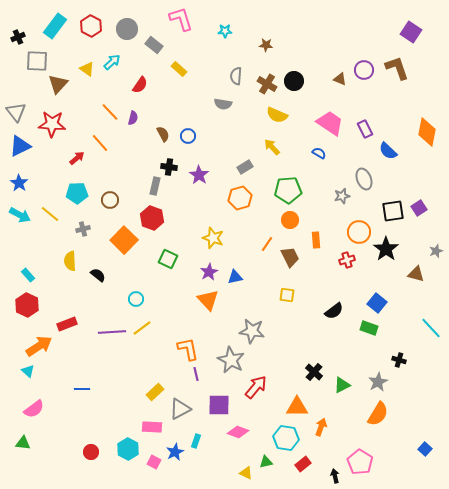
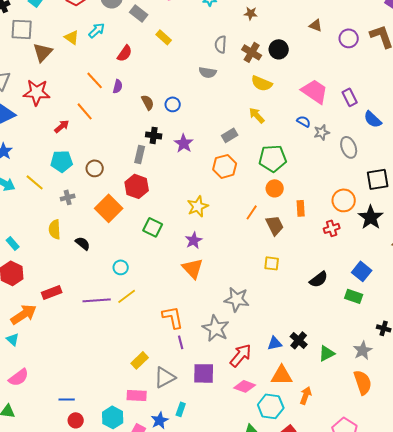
brown triangle: (340, 79) -> (316, 25), moved
gray star: (342, 196) -> (322, 132), moved
yellow star: (213, 238) -> (198, 206), turned 30
blue triangle: (235, 277) -> (275, 343), moved
blue line: (82, 389) -> (67, 399), moved
orange semicircle: (378, 414) -> (363, 382), turned -50
pink diamond: (238, 432) -> (245, 386), moved

